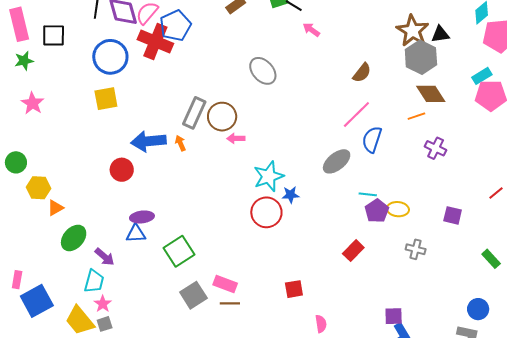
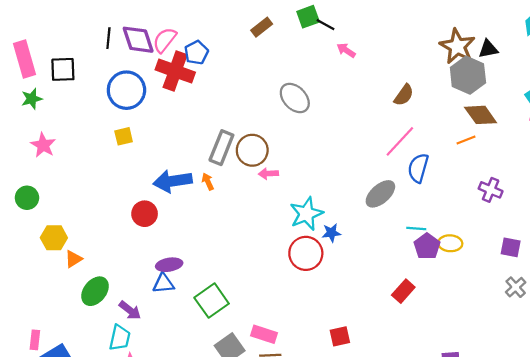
blue pentagon: (175, 26) -> (196, 53), size x0.7
yellow square: (106, 99) -> (124, 136), size x0.7
purple cross: (436, 148) -> (491, 190), moved
green circle: (16, 162) -> (27, 198), moved
gray cross: (416, 249) -> (516, 287), moved, turned 36

